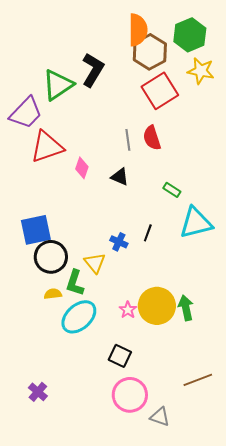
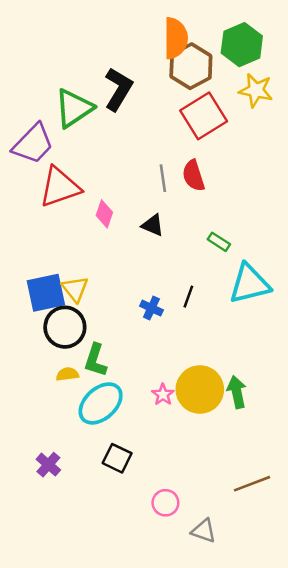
yellow triangle: (95, 263) -> (75, 289), moved
black square: (120, 356) -> (117, 458), moved
purple cross: (38, 392) -> (48, 465), moved
pink circle: (130, 395) -> (165, 503), size x0.6

